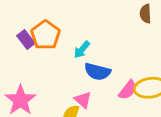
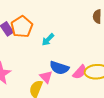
blue semicircle: (98, 72) -> (59, 68), moved

